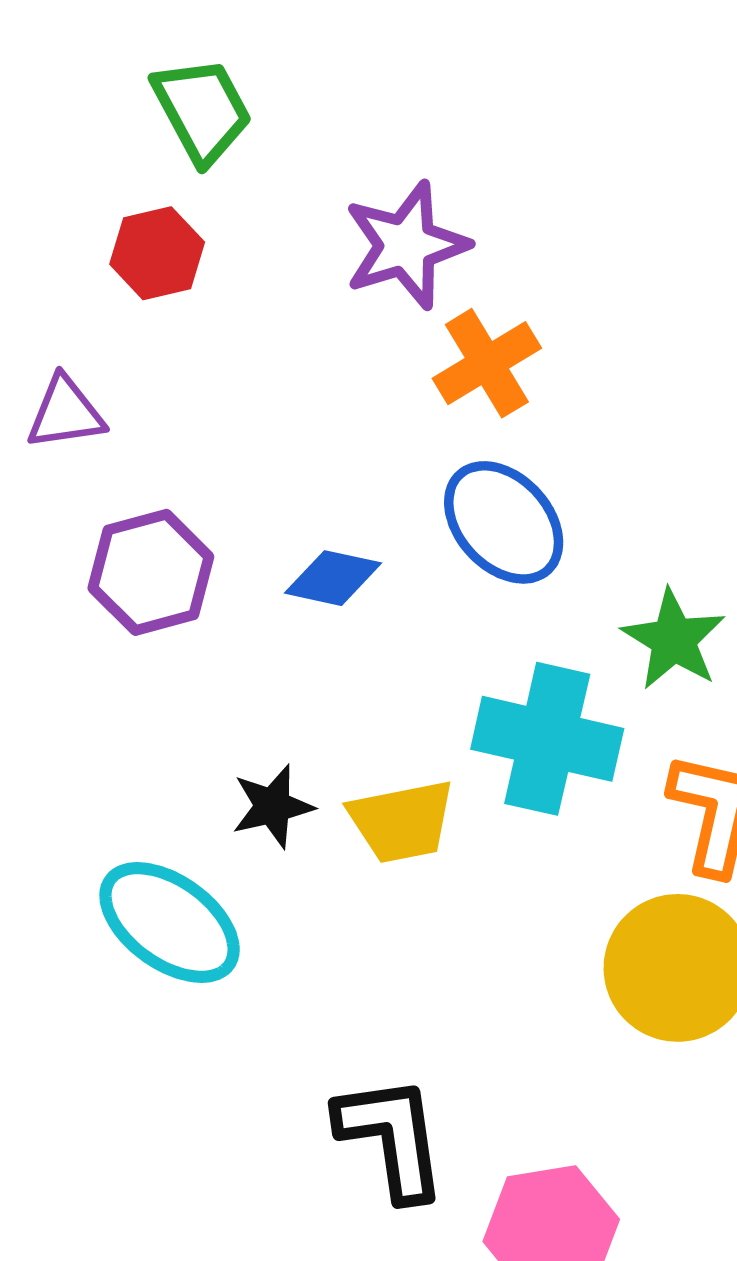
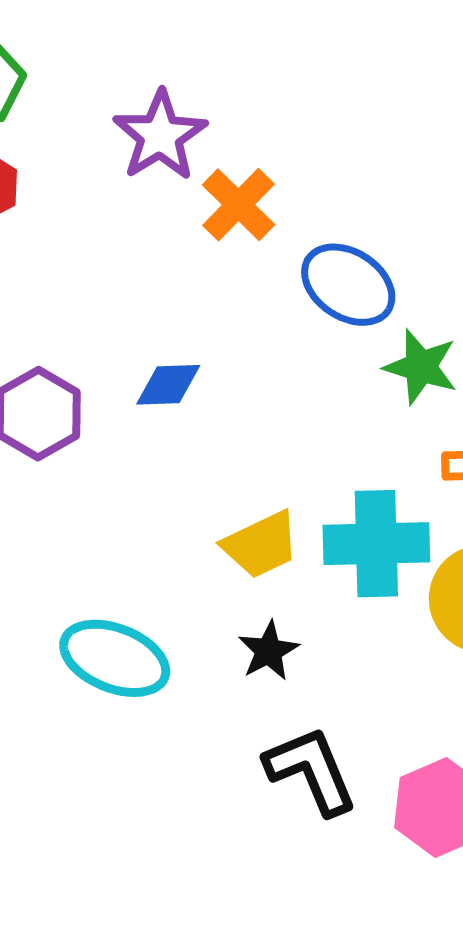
blue ellipse: (504, 522) -> (348, 285), moved
cyan cross: (547, 739) -> (376, 544), moved
black star: (273, 806) -> (269, 651), moved

